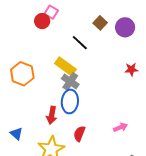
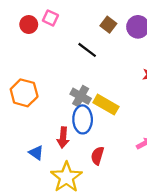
red circle: (42, 21) -> (29, 24), moved
yellow rectangle: (65, 66) -> (106, 105), moved
blue triangle: (16, 134) -> (36, 153), moved

